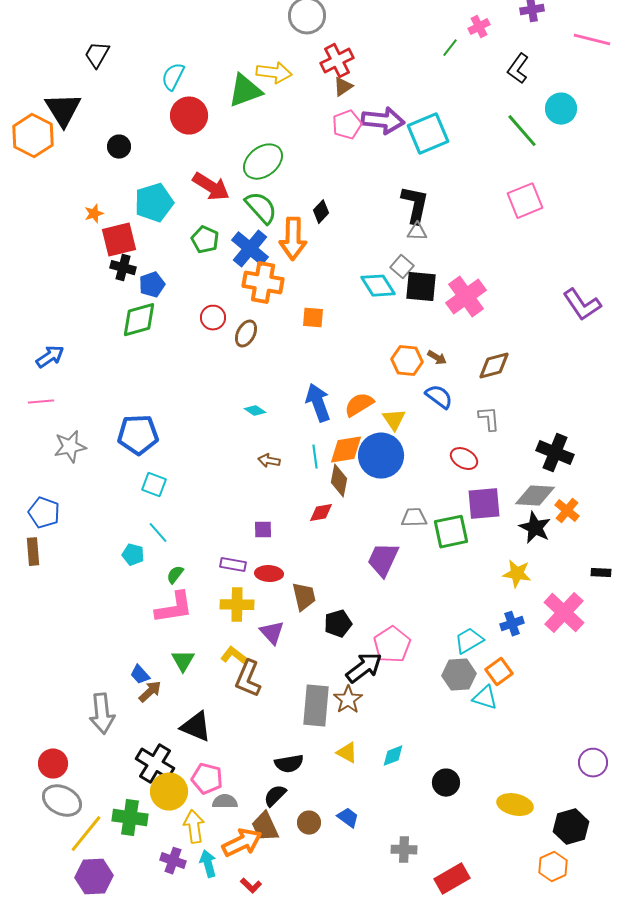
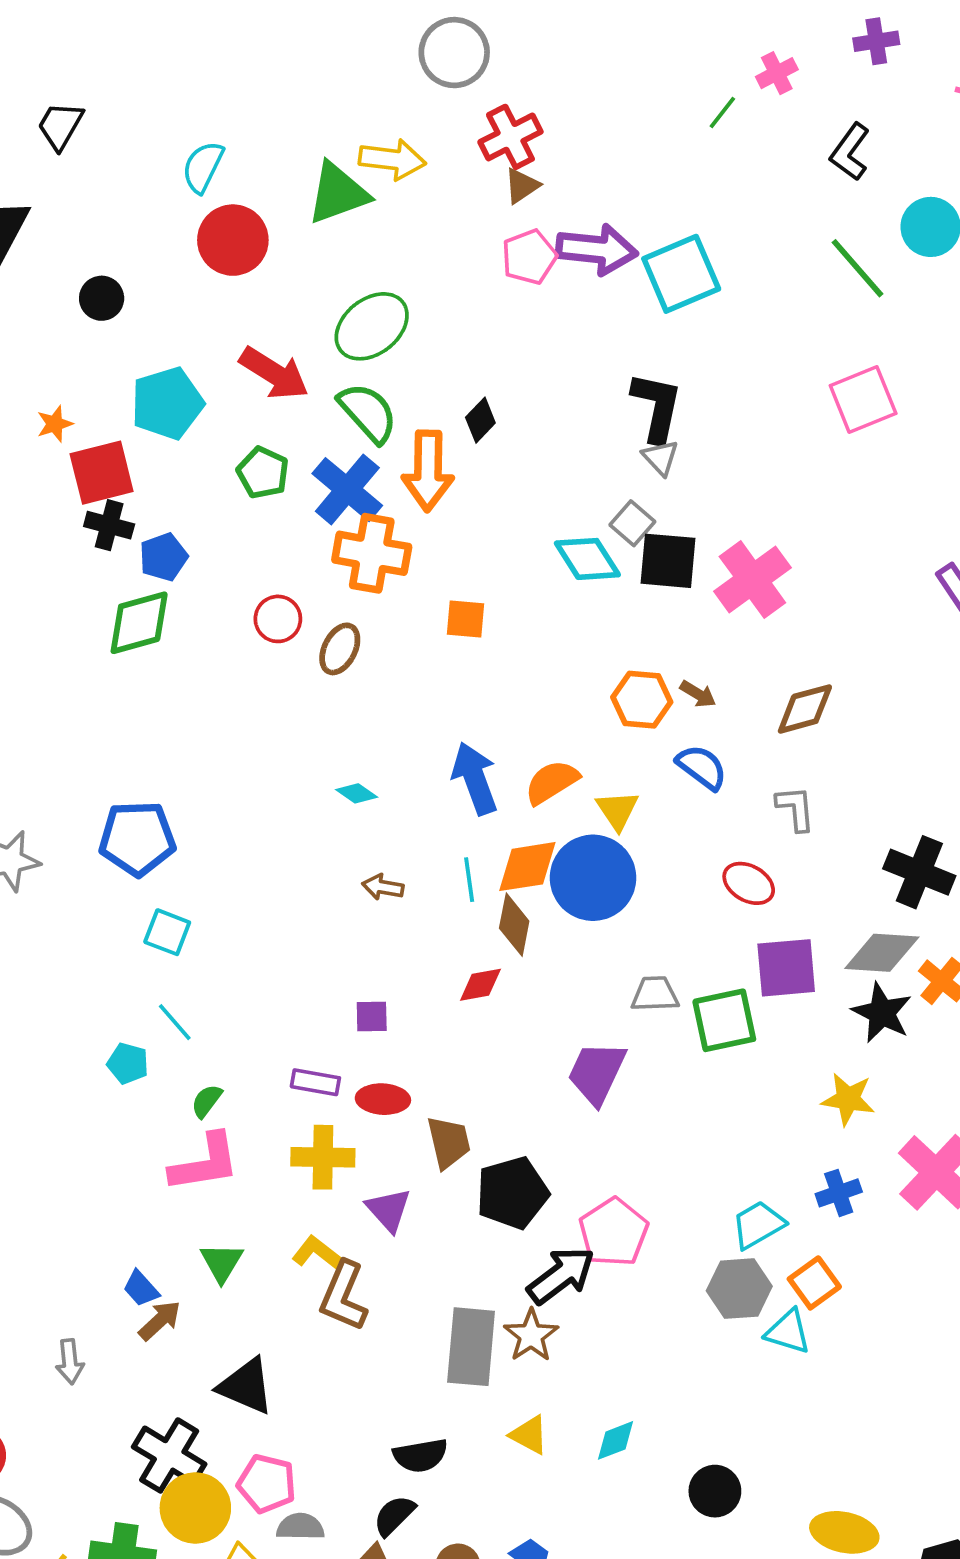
gray triangle: (417, 232) -> (661, 458), turned 45
black pentagon: (338, 624) -> (512, 1193), size x1.4
gray arrow: (102, 714) -> (70, 1362), size x0.6

